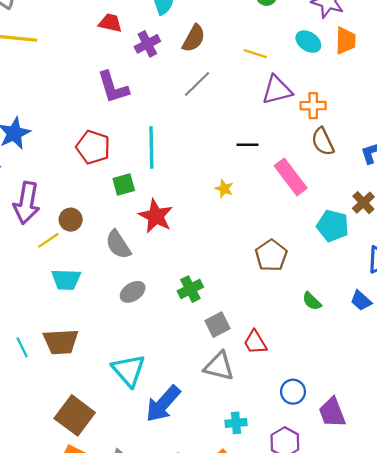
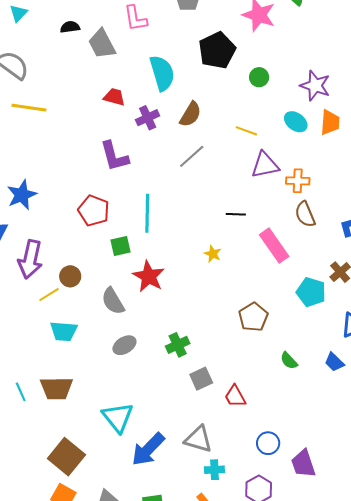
gray triangle: (219, 366) -> (198, 439), moved

